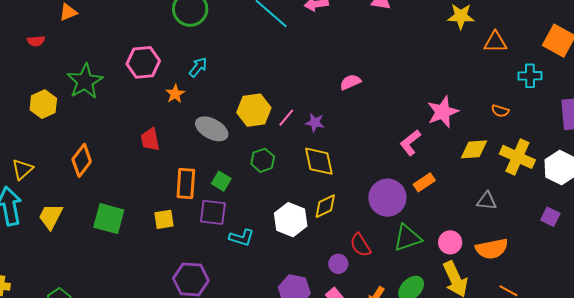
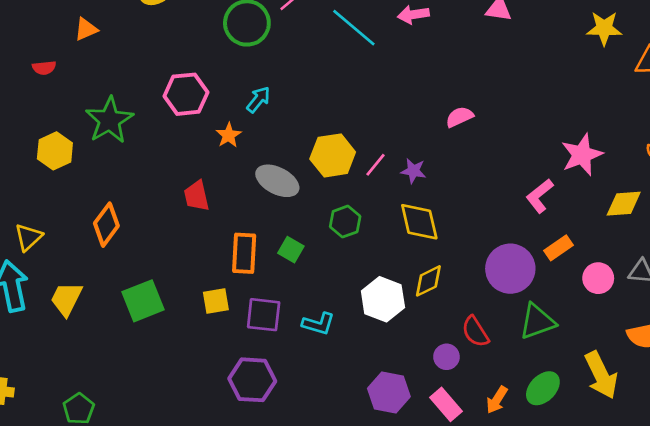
purple square: (213, 212) -> (264, 315), moved
green square: (109, 219) -> (143, 301), turned -36
pink circle: (450, 242) -> (598, 278), moved

